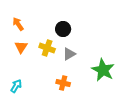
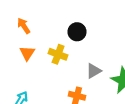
gray triangle: (69, 54) -> (94, 71), moved

